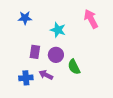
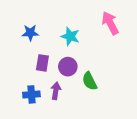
blue star: (25, 18) -> (30, 33), moved
purple arrow: (46, 75) -> (56, 91), turned 72

